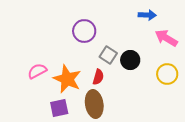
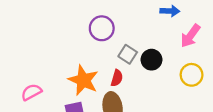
pink arrow: (166, 38) -> (190, 36), turned -85
pink semicircle: (37, 71) -> (31, 92), moved

